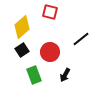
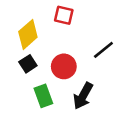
black arrow: (65, 75) -> (83, 96), size x1.5

